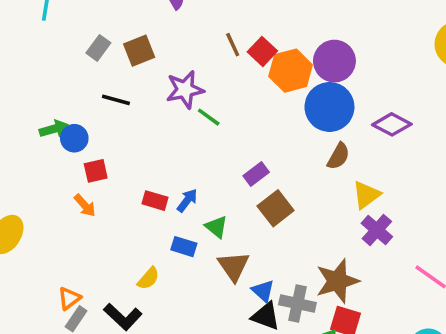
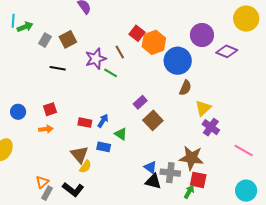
brown line: (233, 45) -> (120, 52), moved
purple circle: (334, 61) -> (202, 35), moved
purple diamond: (392, 124) -> (227, 51), moved
green arrow: (54, 129) -> (25, 27), moved
blue circle: (74, 138) -> (18, 112), moved
orange arrow: (85, 205) -> (46, 129), turned -48
brown triangle: (234, 266) -> (80, 155), moved
brown star: (337, 281) -> (191, 158), turned 30

